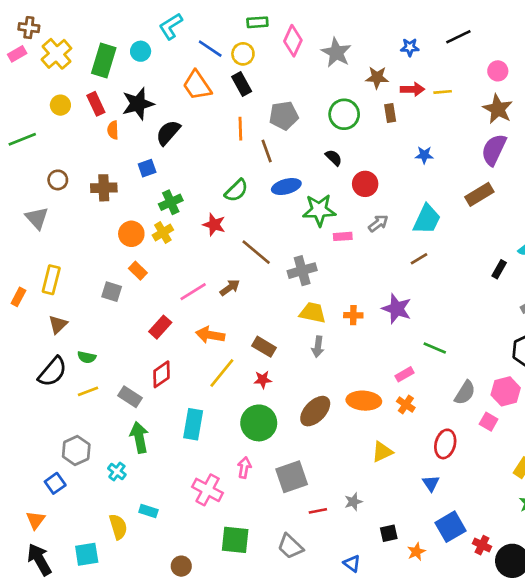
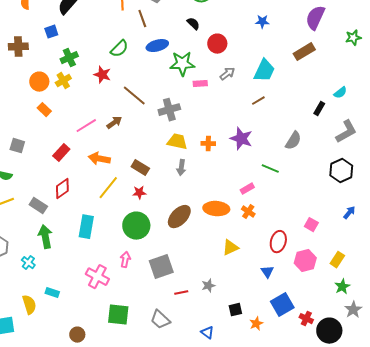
gray square: (112, 292) -> (17, 146), moved
pink hexagon: (506, 391) -> (305, 261), moved
gray semicircle: (465, 393) -> (293, 141), moved

